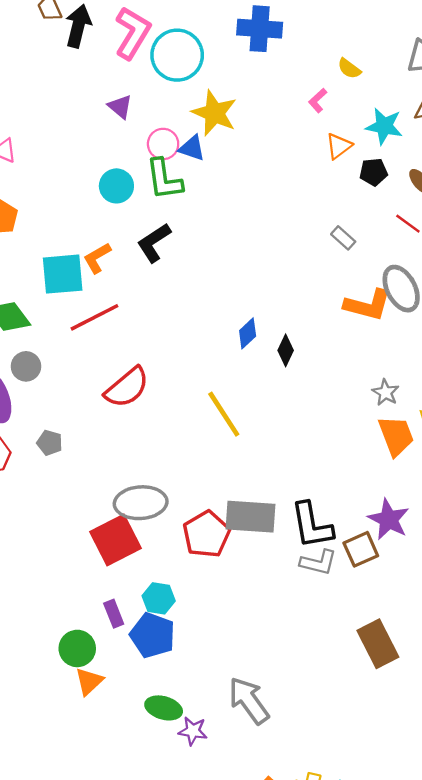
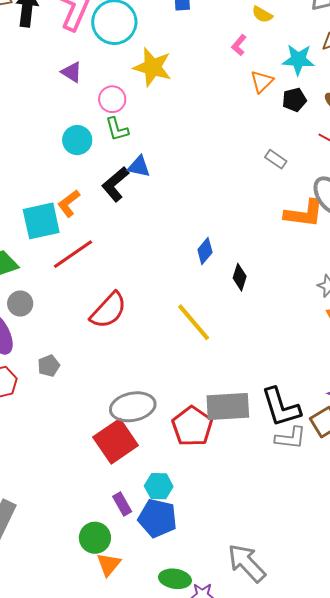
blue triangle: (192, 148) -> (139, 167), moved
green L-shape: (164, 179) -> (117, 129), size x0.7
black diamond: (286, 350) -> (240, 277), moved
gray pentagon: (50, 443) -> (49, 366), turned -30

